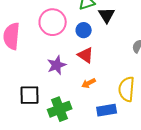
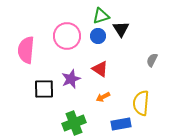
blue circle: (84, 30) -> (98, 36), moved
black square: (30, 95) -> (44, 89), moved

